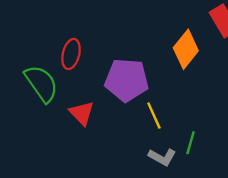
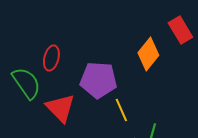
red triangle: (82, 113) -> (60, 108), size x1.4

